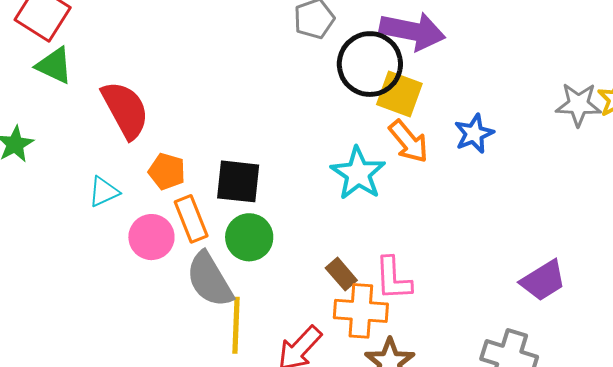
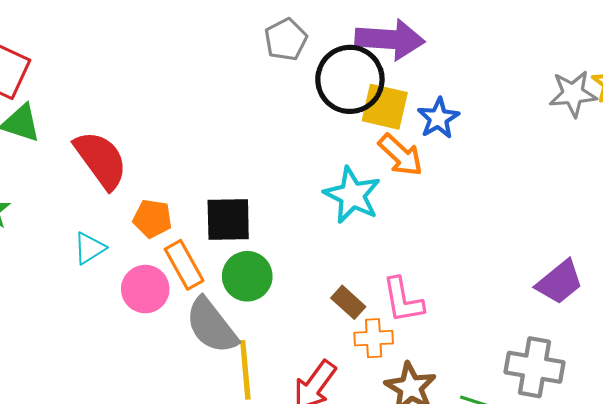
blue star: (474, 134) -> (438, 118), moved
orange cross: (361, 311) -> (374, 338), size x0.7

